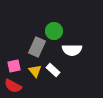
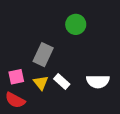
green circle: (54, 31) -> (76, 24), moved
white semicircle: (72, 50) -> (98, 81), moved

